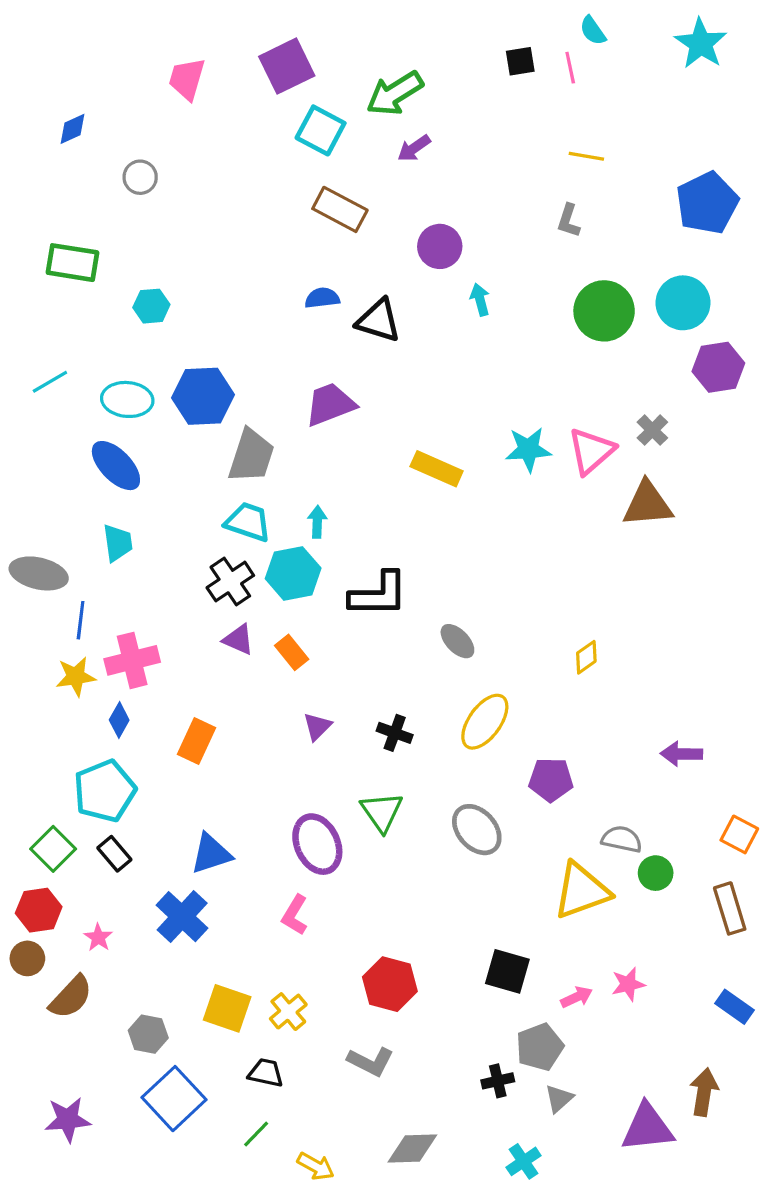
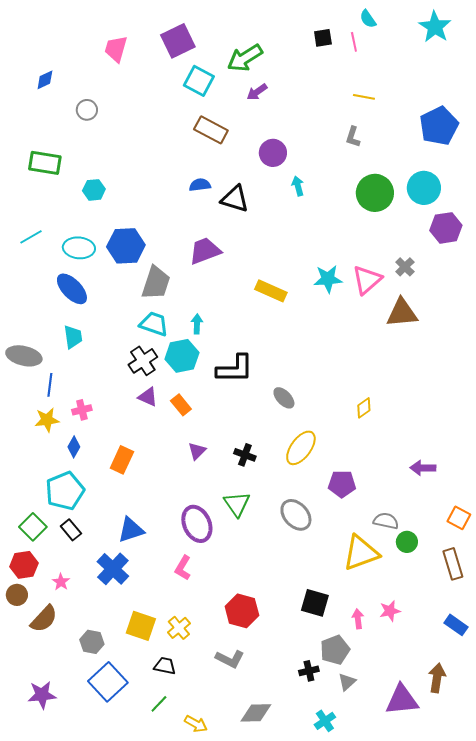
pink cross: (132, 660) -> (82, 410), size x0.6
pink arrow: (577, 997) -> (358, 619), turned -72

